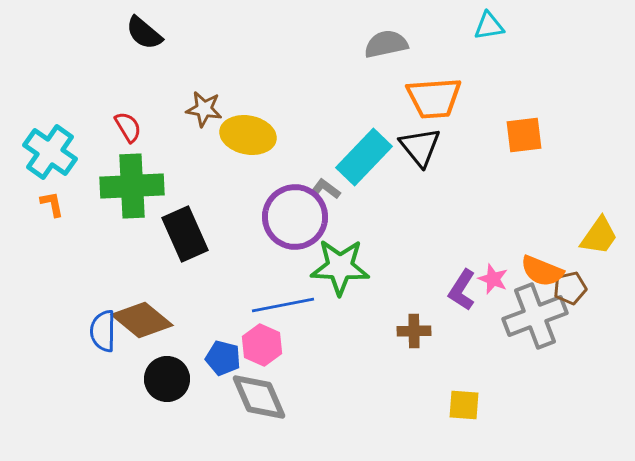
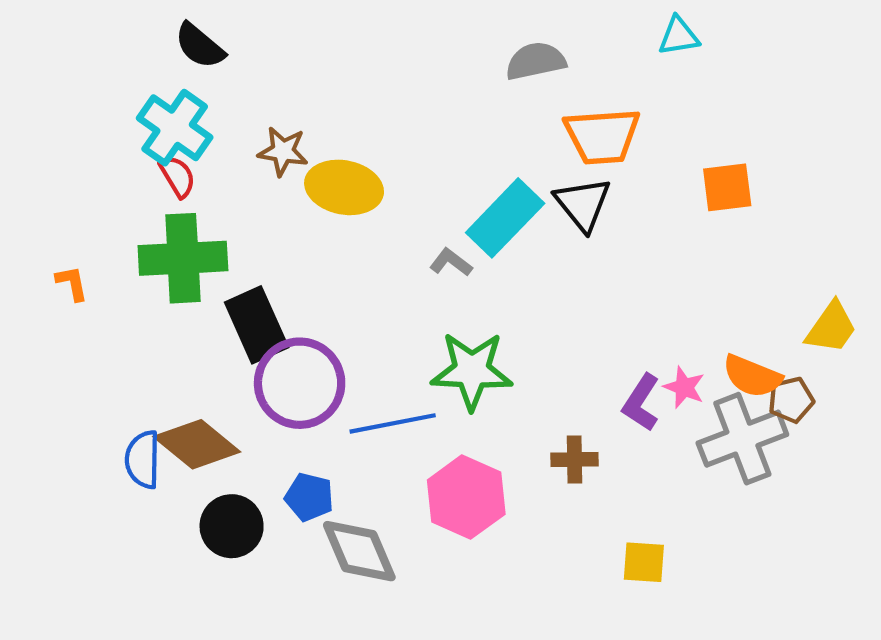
cyan cross: (50, 152) -> (175, 128), moved
purple circle: (295, 217) -> (300, 383), moved
pink hexagon: (262, 345) -> (466, 497), moved, size x1.4

